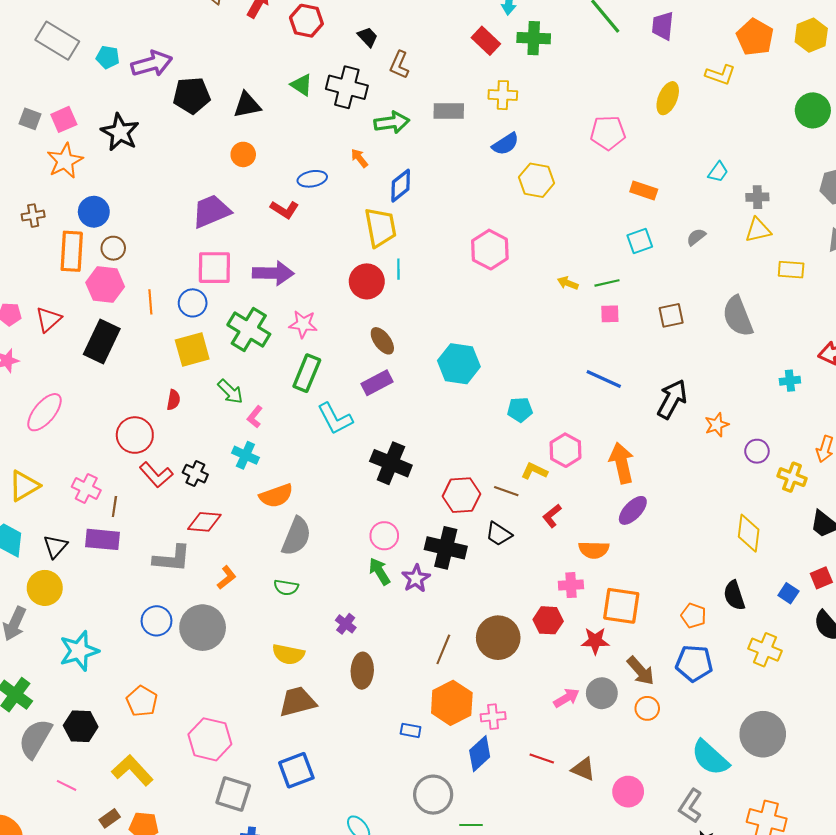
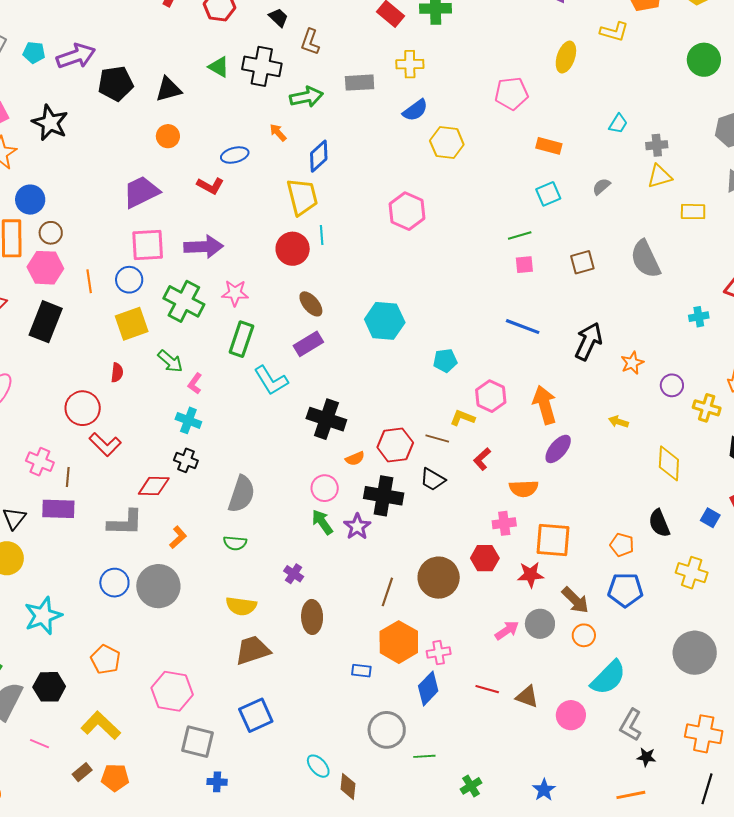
yellow arrow: (568, 283) -> (618, 422), moved
black cross: (195, 474) -> (186, 460), moved
orange semicircle: (276, 496) -> (355, 458), moved, size x0.6
cyan semicircle: (710, 758) -> (608, 678), moved, turned -84

